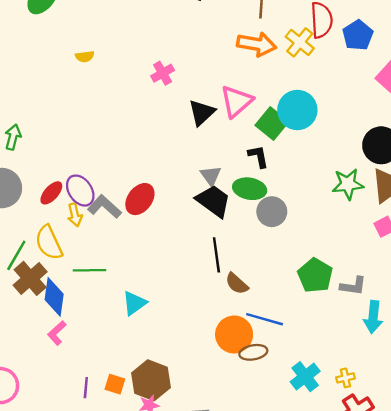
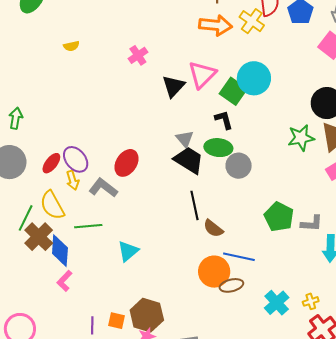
gray L-shape: (104, 207) -> (103, 188), moved

